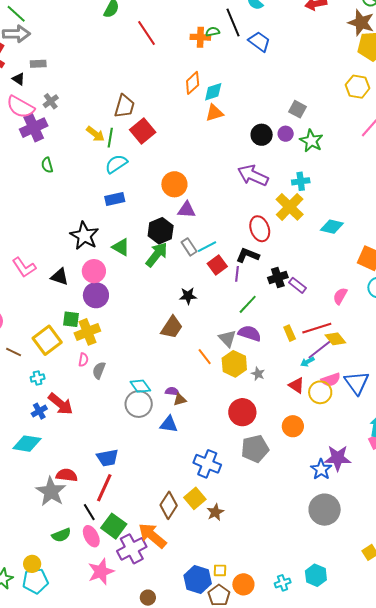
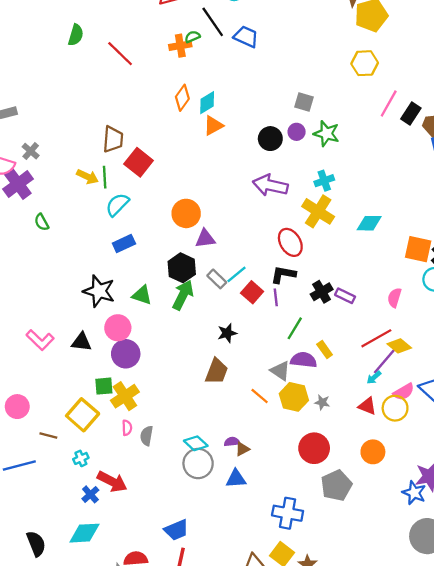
yellow rectangle: (290, 333) -> (325, 349), moved

